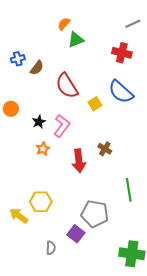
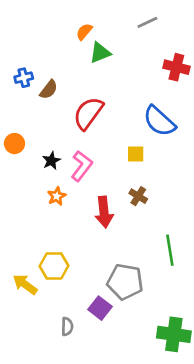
gray line: (133, 24) -> (147, 22), moved
red cross: (122, 53) -> (176, 67), moved
red semicircle: (67, 86) -> (88, 113), turned 68
yellow square: (95, 104) -> (136, 154), moved, turned 32

